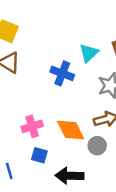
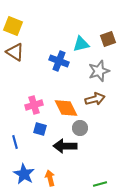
cyan triangle: (89, 53) -> (81, 44), turned 30
gray circle: (97, 146) -> (80, 128), moved

